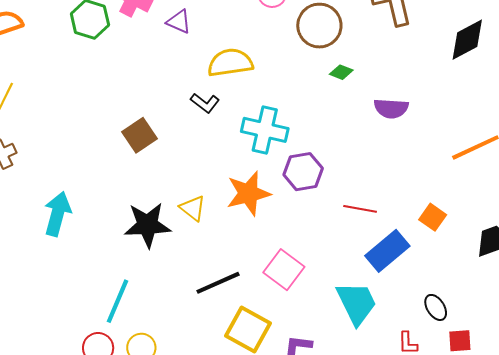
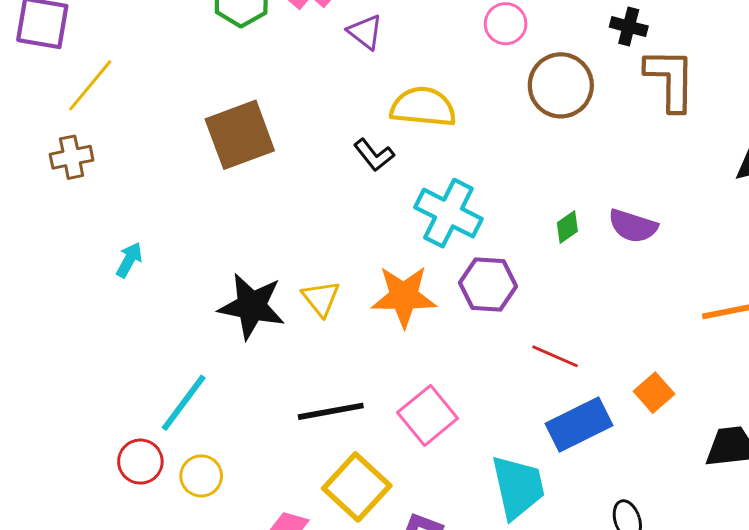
green diamond: (341, 72) -> (567, 227), moved, turned -70
brown square: (139, 135) -> (240, 135), moved, size x1.4
cyan arrow: (57, 214) -> (129, 260), size x0.6

